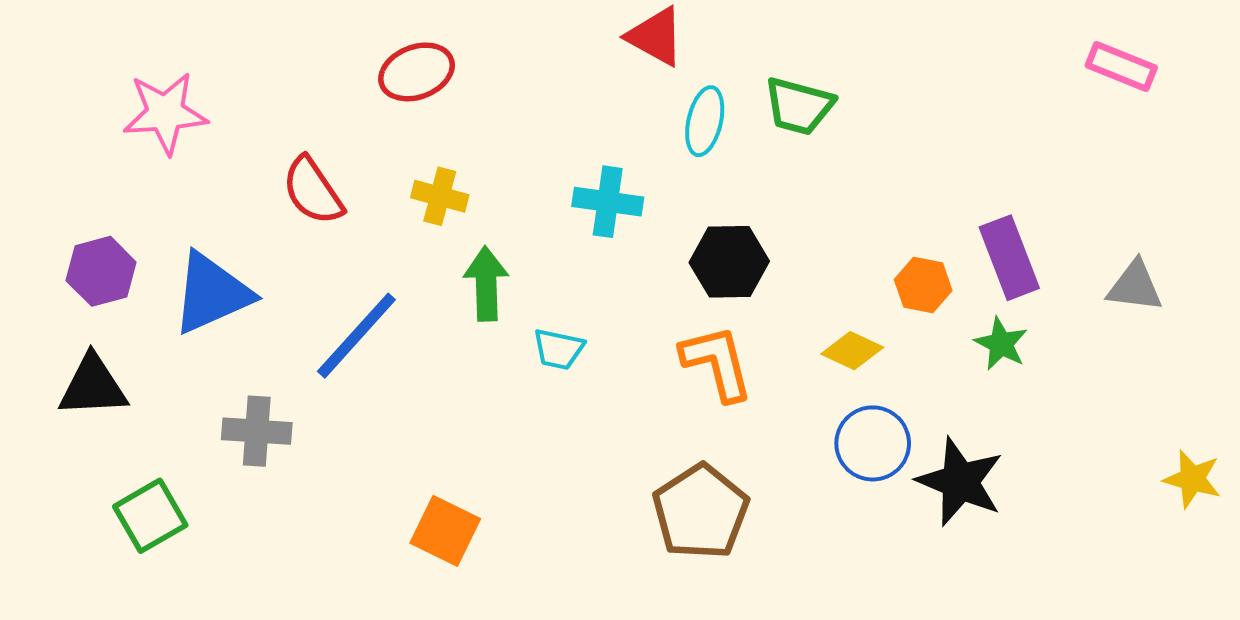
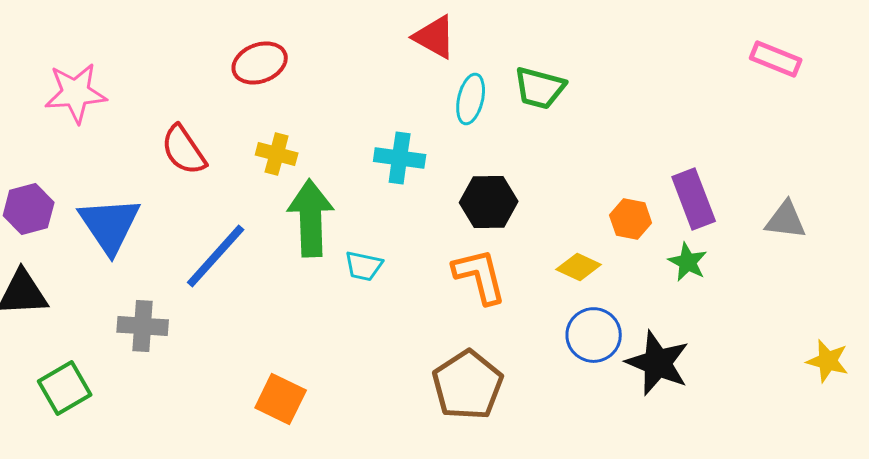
green arrow: (486, 284) -> (311, 218), size x1.4
blue triangle: (212, 293) -> (110, 225), turned -40

